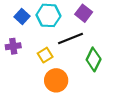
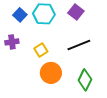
black line: (70, 39) -> (79, 45), moved
green diamond: (94, 59) -> (85, 80), moved

